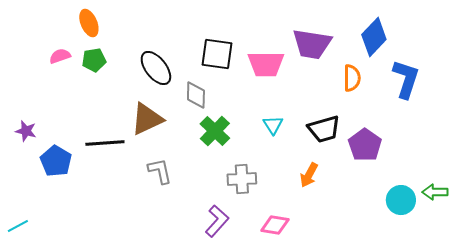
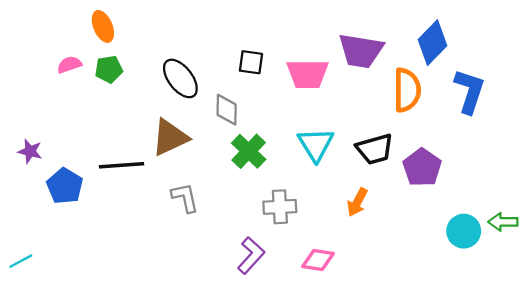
black square: (217, 54) -> (251, 62), size x0.7
orange semicircle: (352, 78) -> (407, 90), size x1.4
cyan triangle: (273, 125) -> (316, 144), size x1.6

